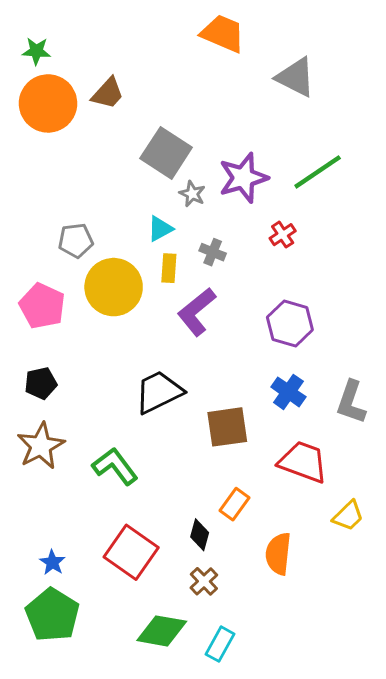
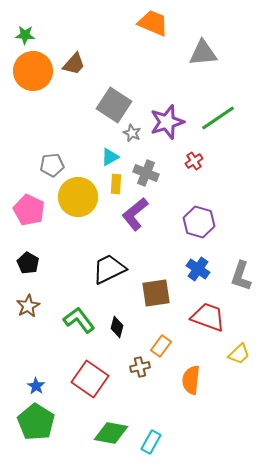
gray triangle: (296, 77) -> (203, 53), turned -32
gray cross: (213, 252) -> (146, 173), size x1.4
black pentagon: (41, 383) -> (28, 263), turned -30
brown star: (41, 446) -> (28, 306), size x0.7
black diamond: (200, 535) -> (117, 327), moved
brown cross: (204, 581) -> (140, 367), moved, turned 30

